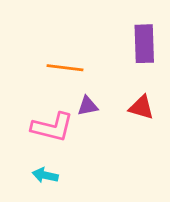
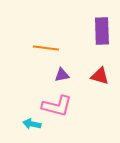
pink L-shape: (52, 127) -> (57, 106), moved

